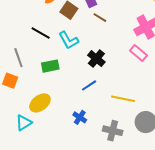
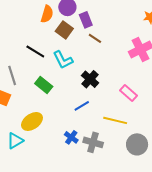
pink rectangle: (138, 53) -> (128, 93), moved
green rectangle: (50, 66) -> (44, 85), turned 48
gray cross: (113, 131) -> (93, 142), moved

